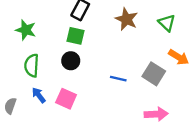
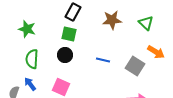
brown star: (126, 19) -> (112, 20), turned -30
blue line: (118, 79) -> (103, 60), moved
blue arrow: (39, 95) -> (30, 84), moved

